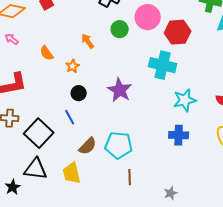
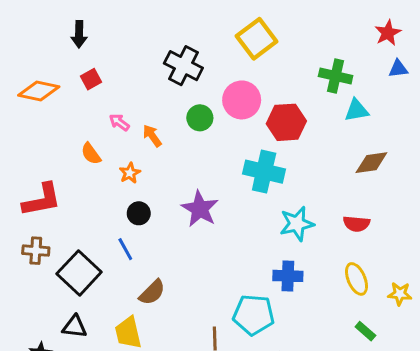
pink arrow: (12, 39) -> (119, 122), moved
cyan pentagon: (119, 145) -> (254, 315), moved
black triangle: (36, 169) -> (75, 327), size x0.7

